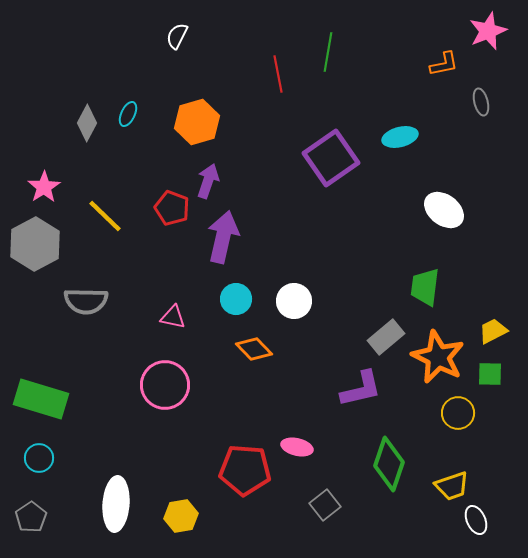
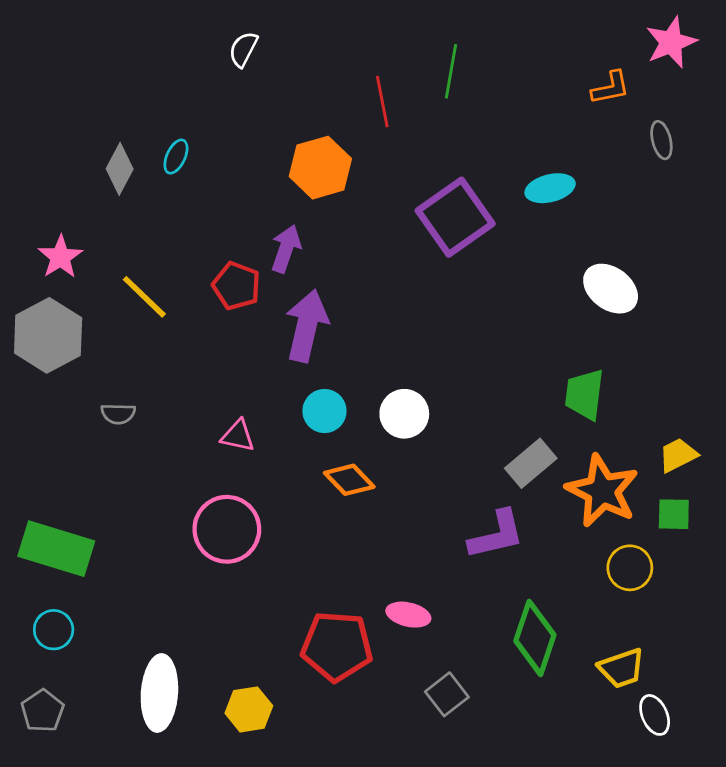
orange hexagon: (197, 122) -> (320, 168), moved
gray semicircle: (86, 301) -> (118, 414), size x0.6

